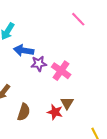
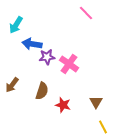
brown triangle: (67, 103) -> (96, 102), moved
brown semicircle: (24, 112) -> (42, 91), moved

